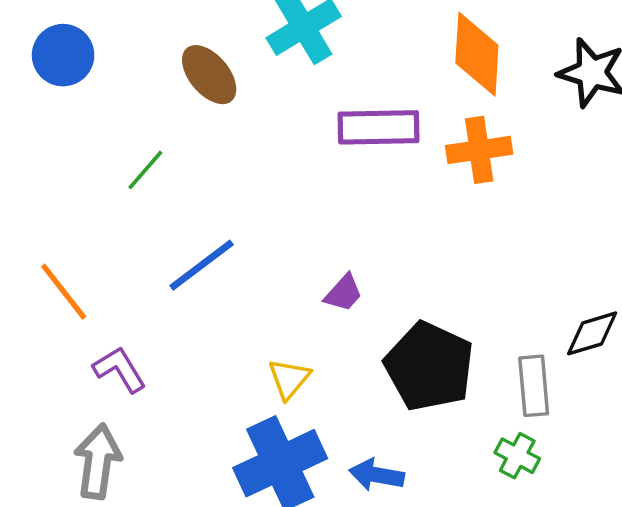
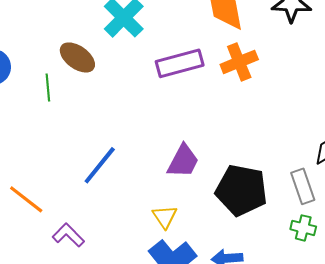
green line: (145, 170) -> (48, 88), moved, turned -32
purple trapezoid: (343, 293) -> (183, 161), size x1.5

